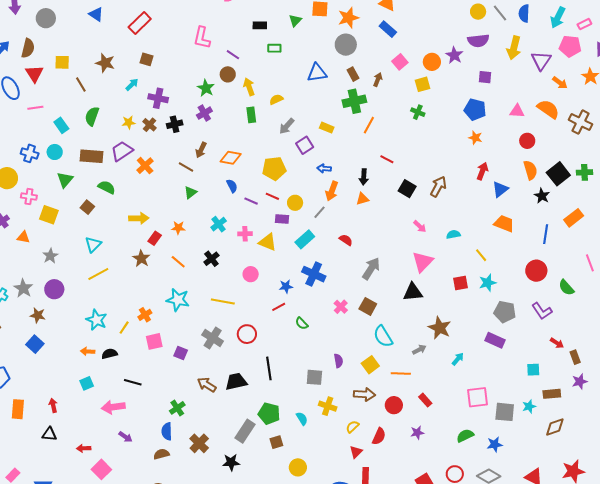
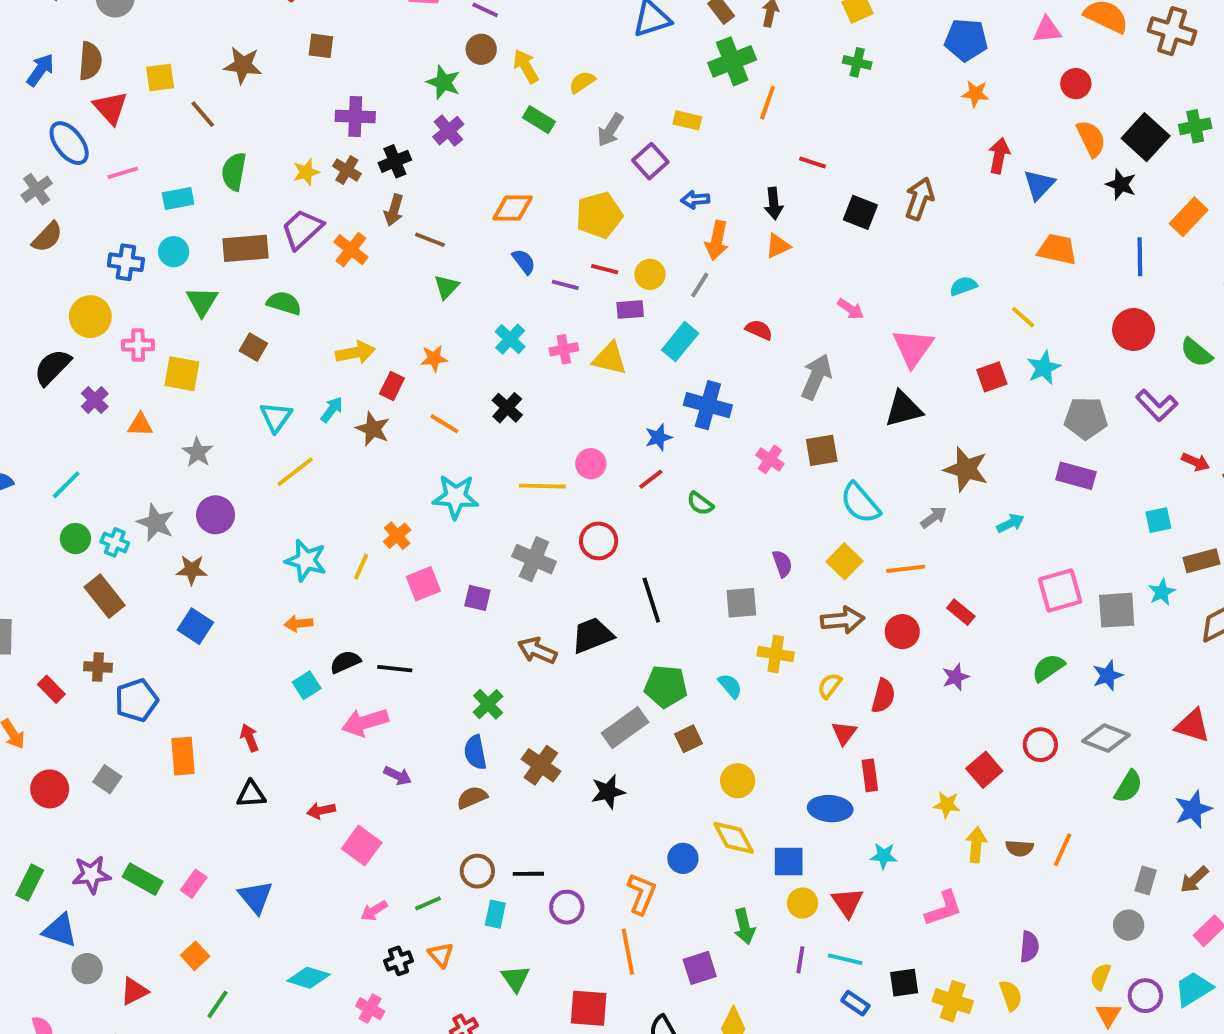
cyan arrow: (132, 85) -> (332, 410), moved
green rectangle: (251, 115) -> (539, 120), turned -42
cyan rectangle: (61, 125) -> (178, 199), turned -56
brown arrow: (201, 150) -> (394, 210), moved
pink arrow: (420, 226) -> (851, 309), moved
pink circle: (251, 274) -> (591, 464), moved
brown square: (368, 306) -> (822, 450), turned -30
black semicircle: (109, 354) -> (345, 662), moved
cyan arrow: (458, 359) -> (1010, 523), turned 32
gray rectangle: (245, 431) -> (625, 728), turned 30

